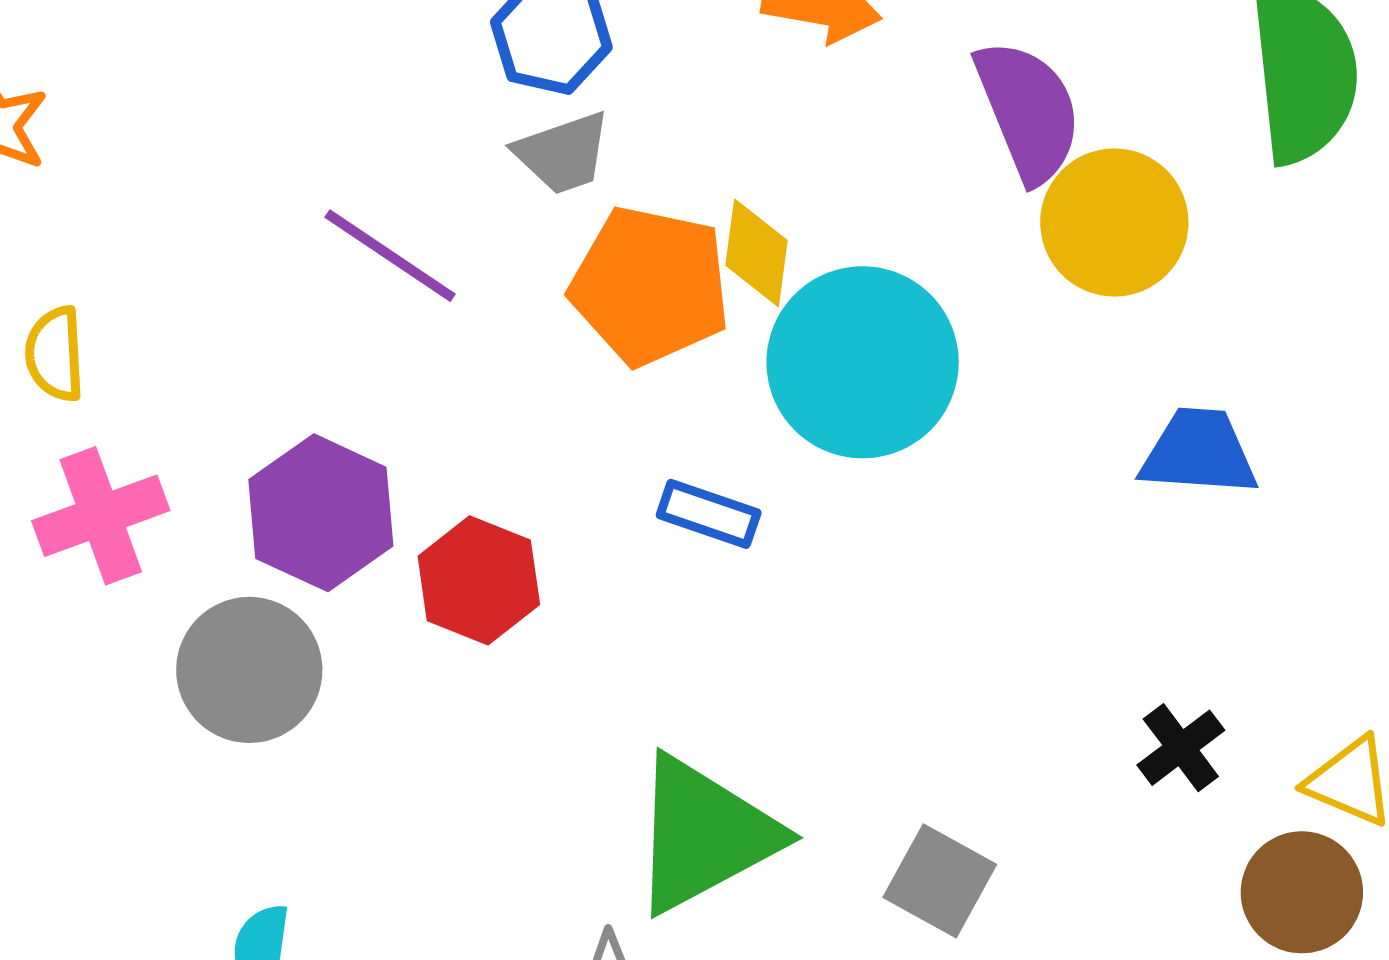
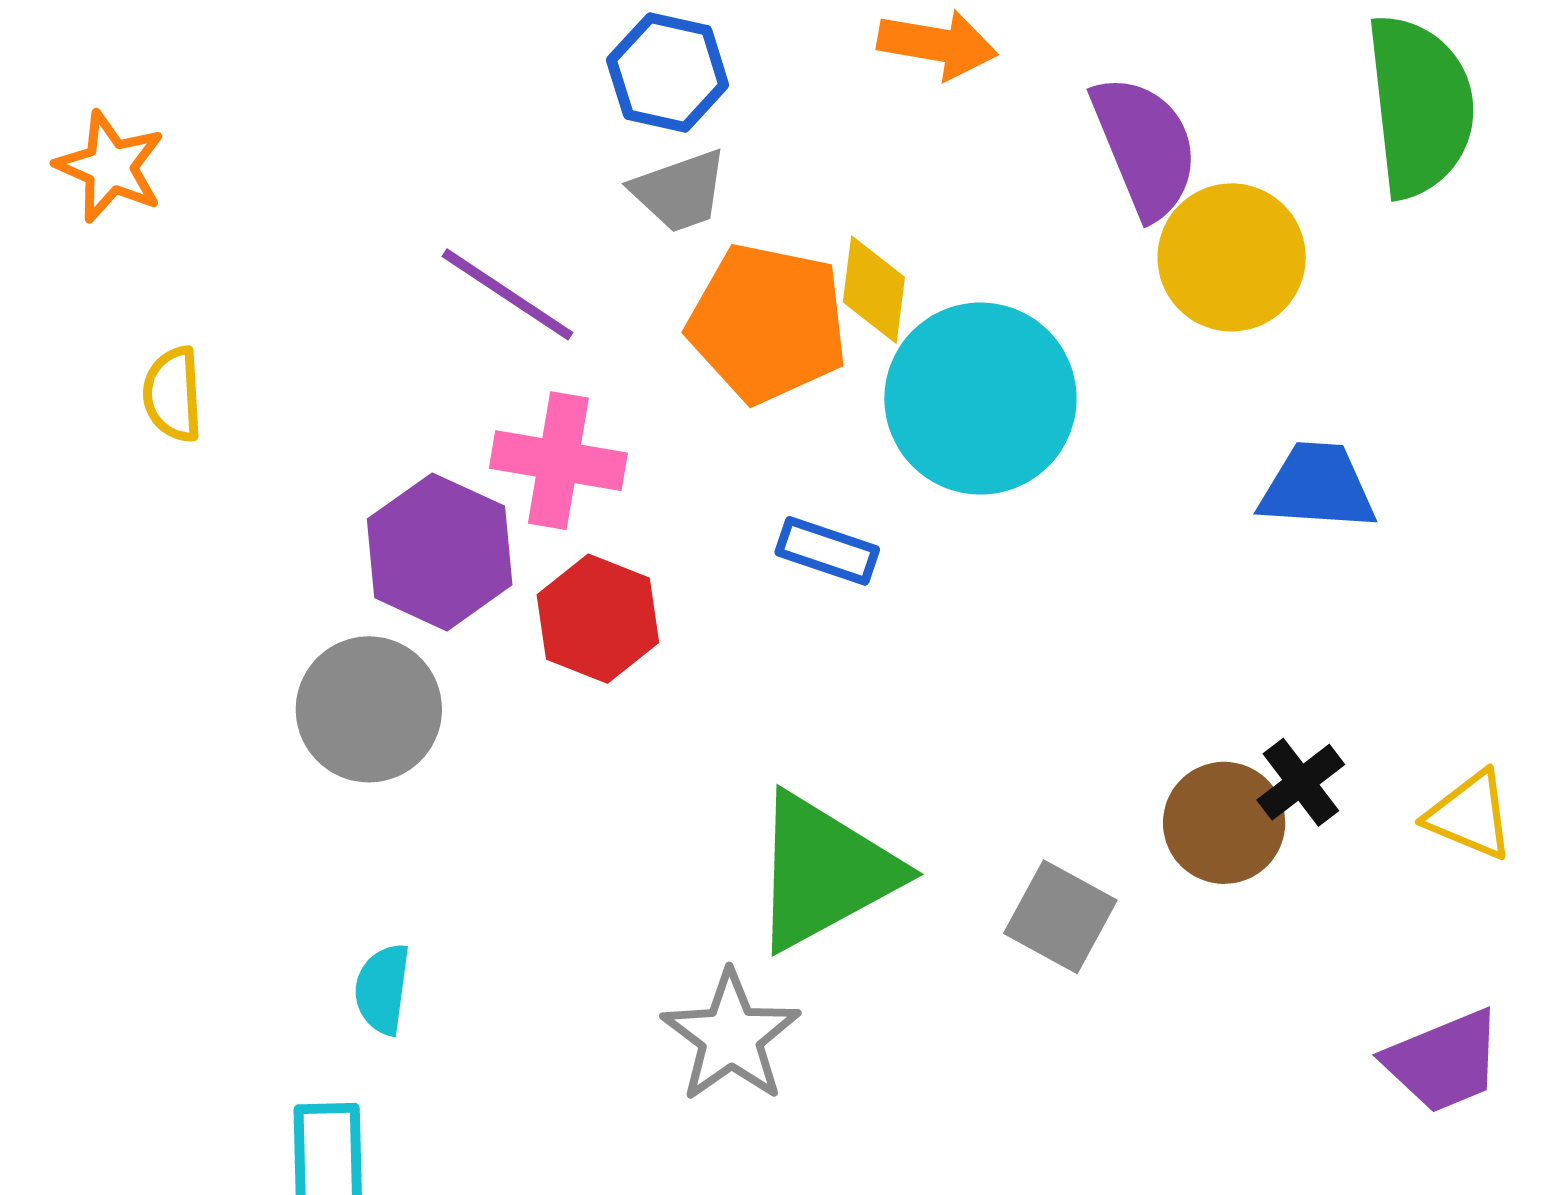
pink cross: (101, 516) -> (558, 461), moved, turned 30
brown circle: (1302, 892) -> (1224, 823), moved

